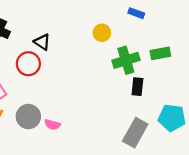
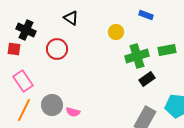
black triangle: (42, 42) -> (71, 18), moved
red circle: (28, 64) -> (57, 49), moved
black rectangle: (137, 87) -> (147, 79), turned 49

